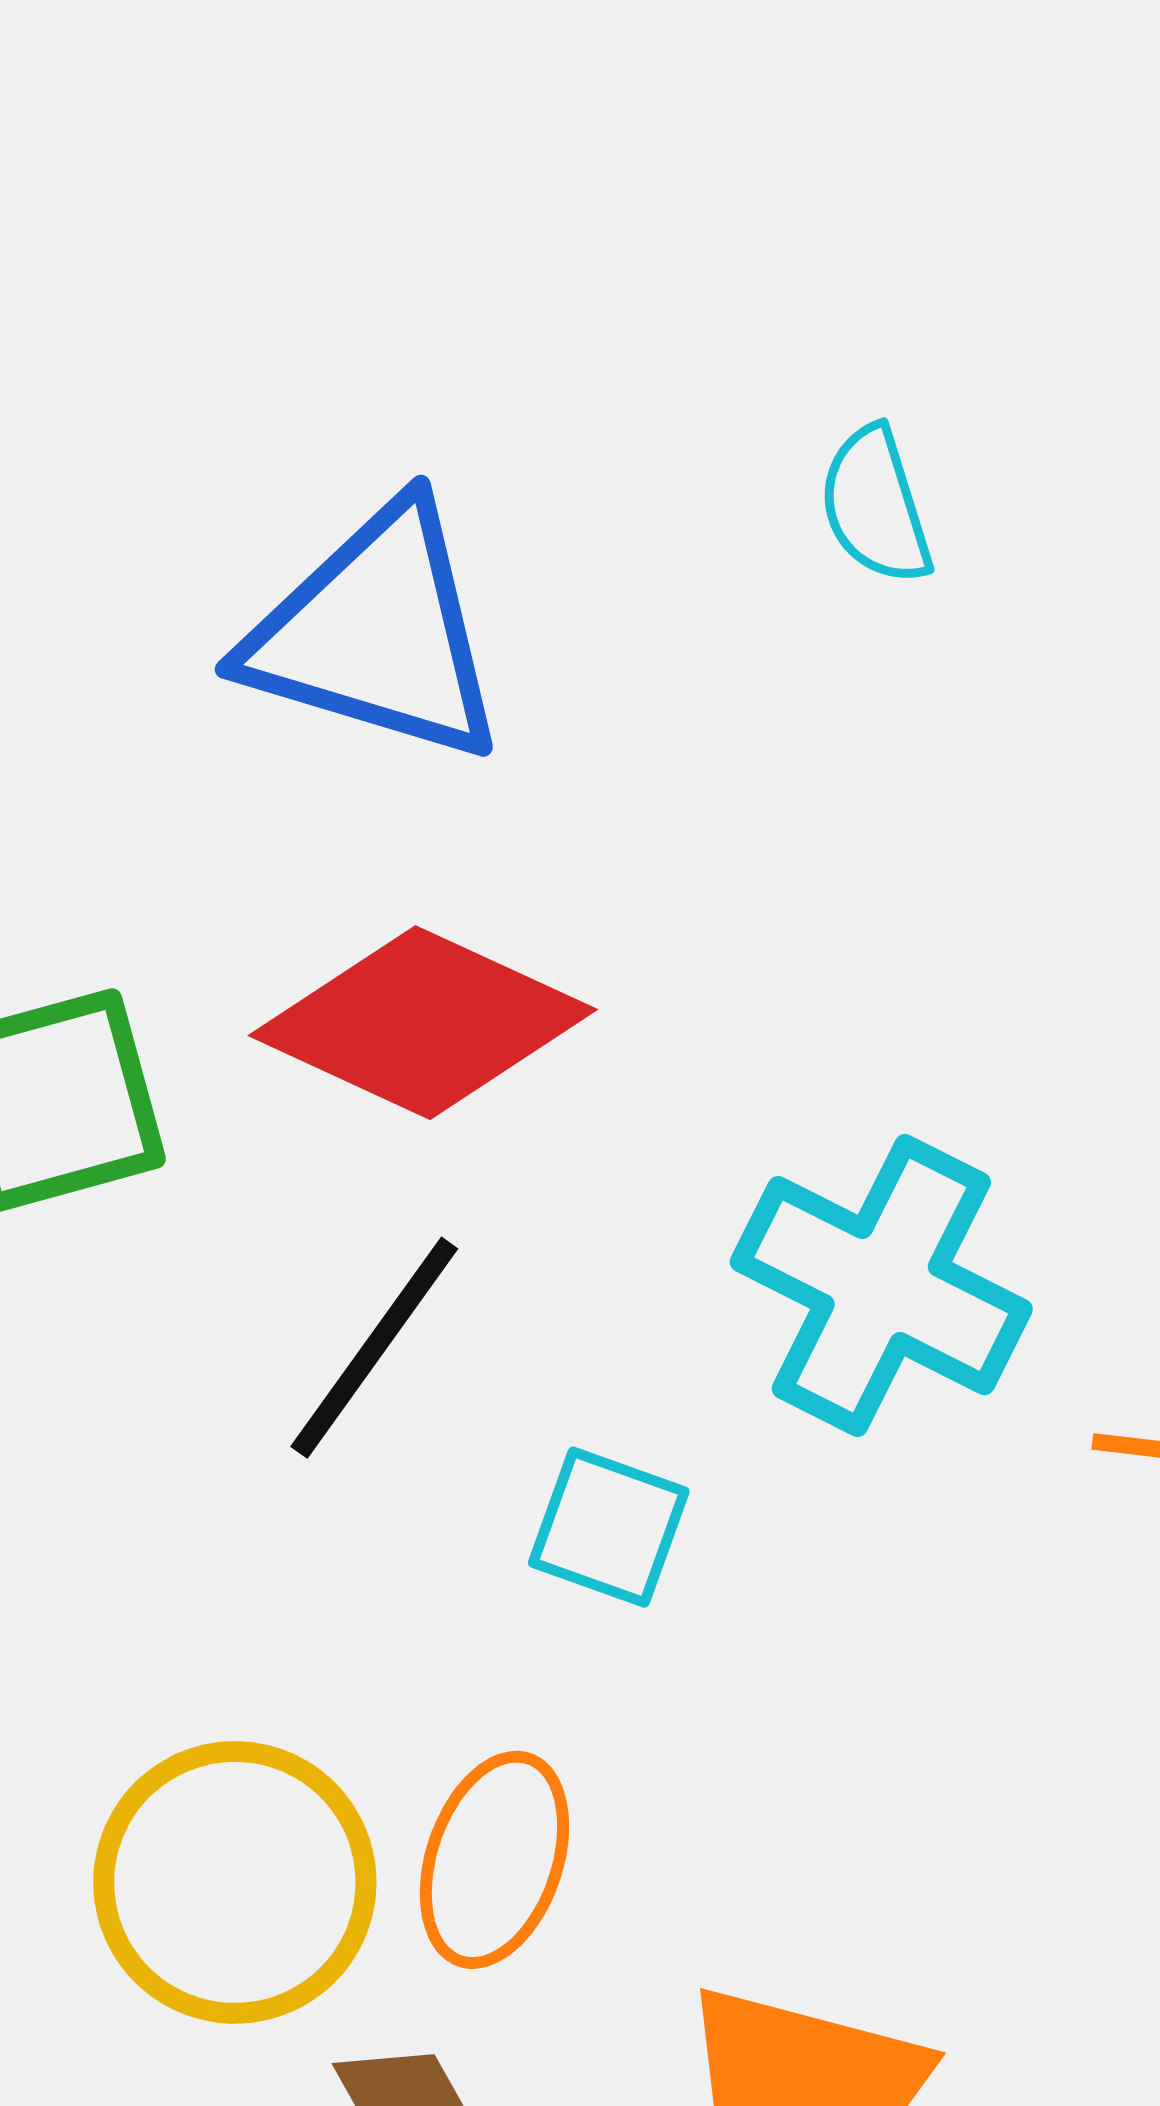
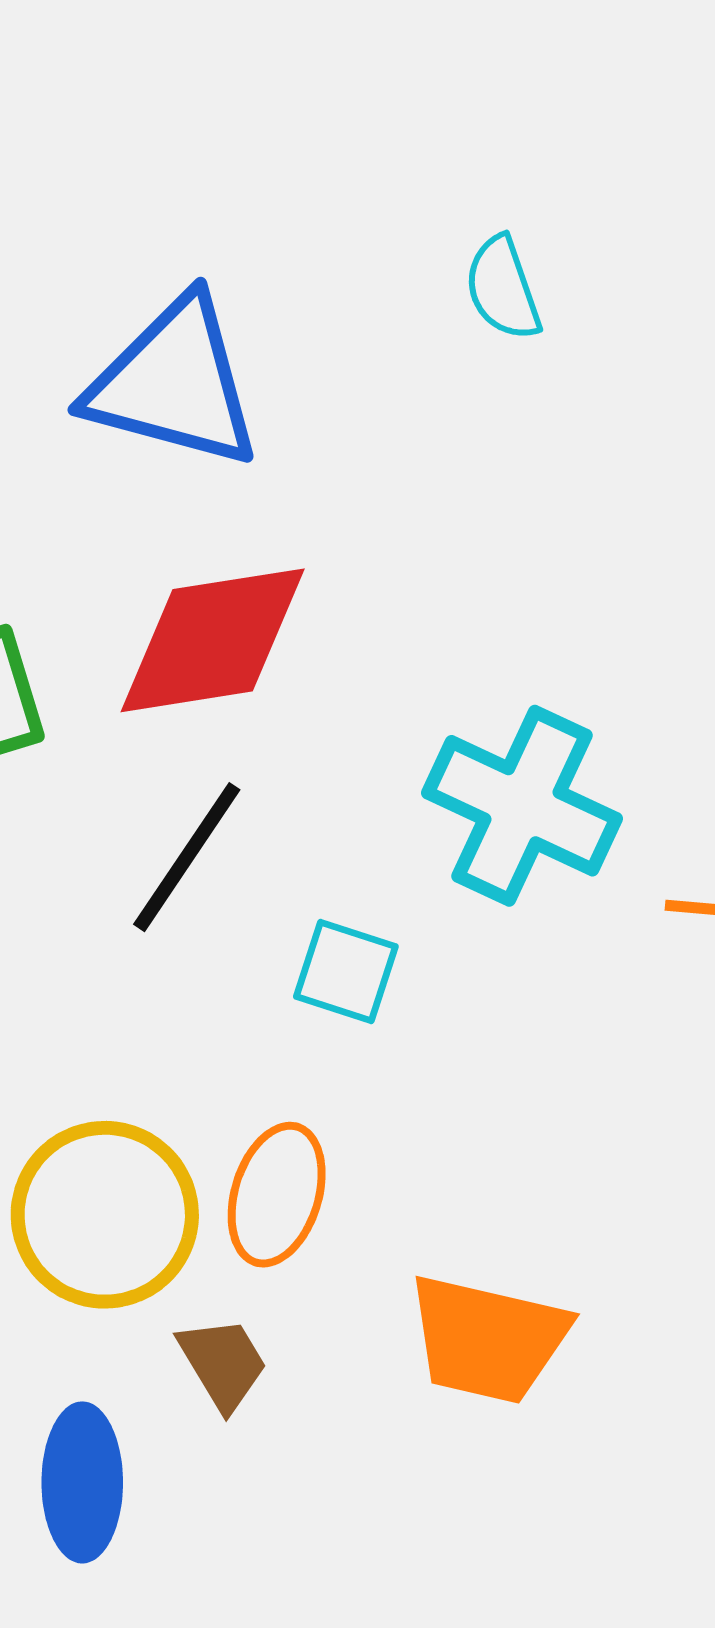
red diamond: (423, 1023) -> (213, 640), turned -32

